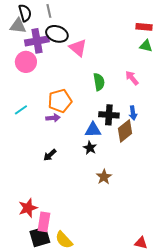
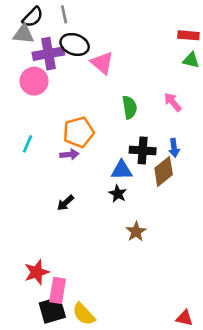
black semicircle: (25, 13) -> (33, 17), turned 60
cyan line: (21, 110) -> (27, 144), turned -32

